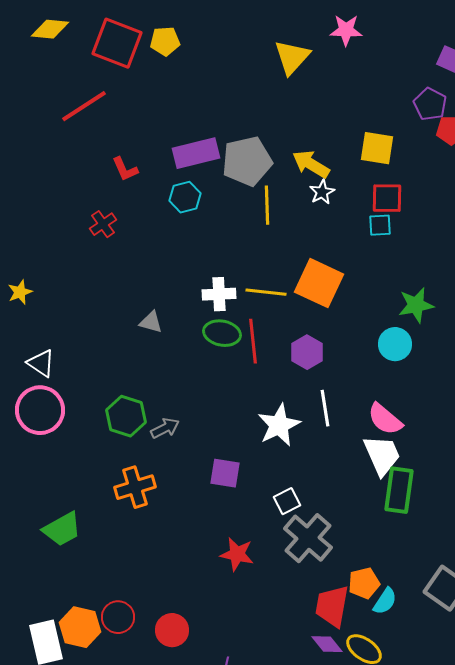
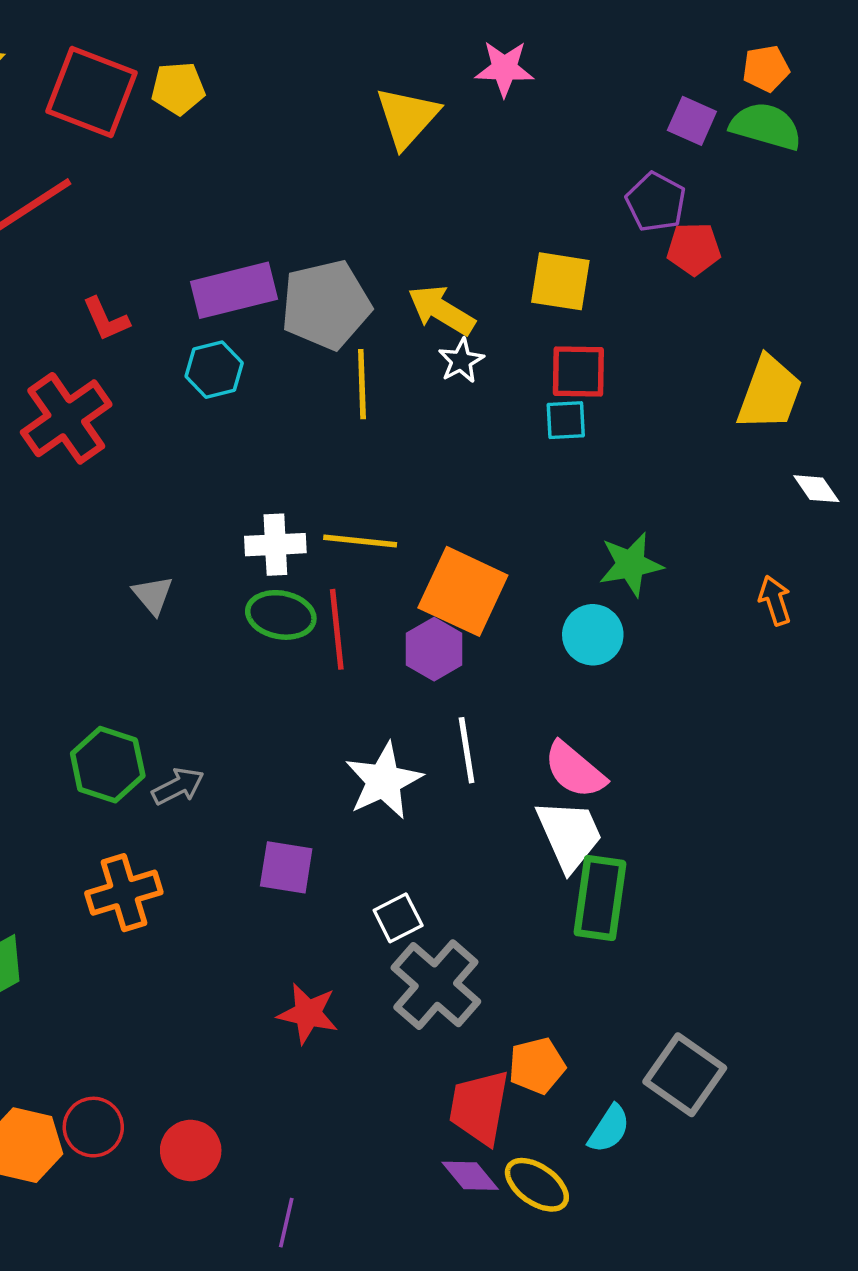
red cross: (103, 224) -> (66, 418), size x1.8
orange square: (319, 283) -> (463, 591), moved
gray triangle: (151, 322) -> (153, 595), turned 35
cyan semicircle: (385, 601) -> (609, 1129), moved

